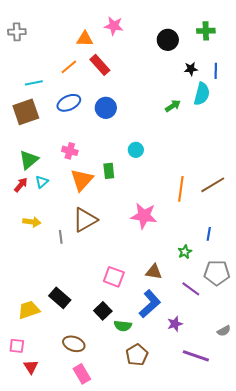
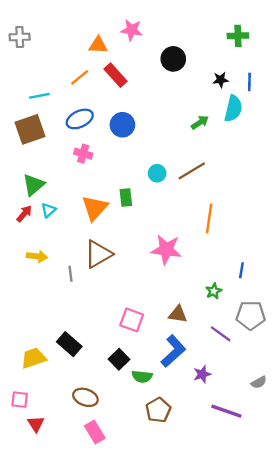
black circle: (168, 40) -> (173, 59), moved
pink cross: (70, 151) -> (83, 154), moved
brown line: (213, 185) -> (192, 171), moved

